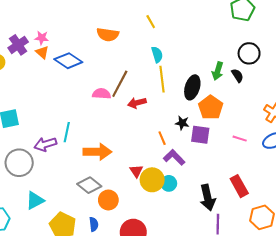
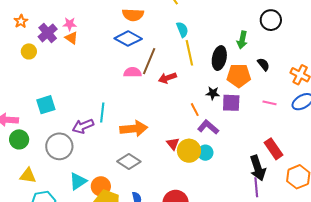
blue diamond: (68, 61) -> (128, 39), moved
black semicircle: (237, 75) -> (263, 64), moved
orange pentagon: (211, 107) -> (239, 76), turned -30
black arrow: (208, 198) -> (258, 168), moved
orange circle: (108, 200) -> (101, 186), moved

